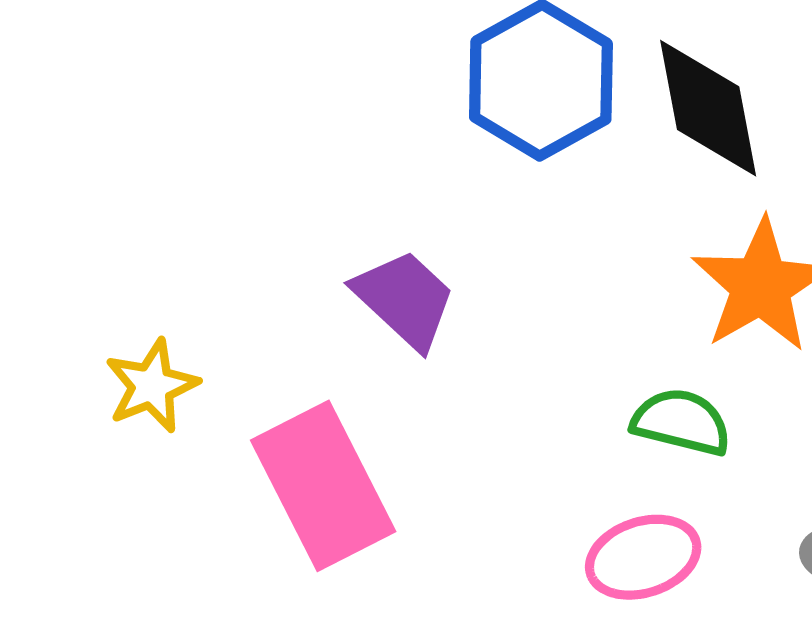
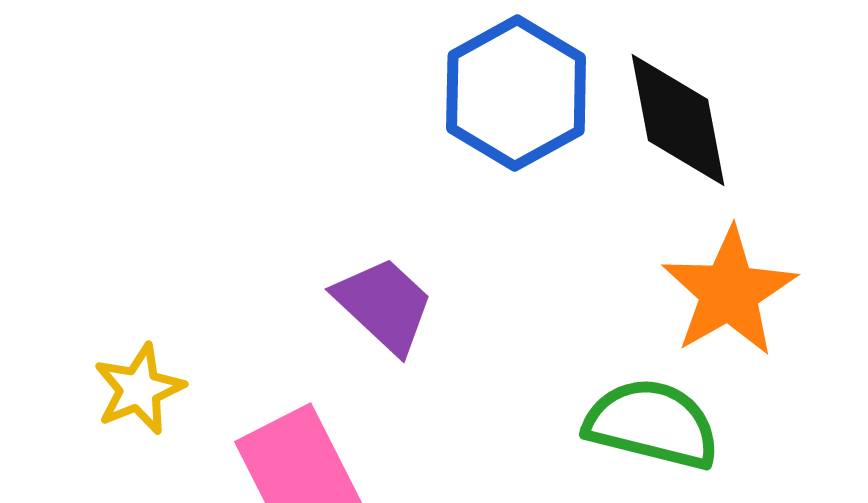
green semicircle: (681, 422) -> (652, 424), size x1.4

